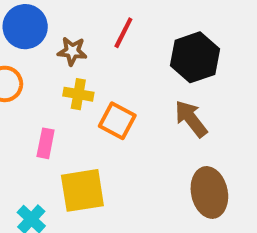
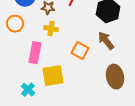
orange square: (117, 121) -> (80, 51), moved
pink rectangle: (46, 143) -> (35, 53), size x1.5

